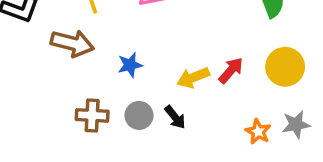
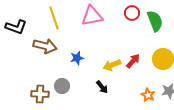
brown cross: (92, 115) -> (40, 94), moved
gray circle: (139, 115) -> (62, 86), moved

